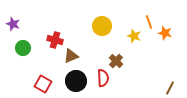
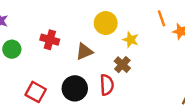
yellow star: (134, 36) -> (131, 40), moved
brown triangle: (71, 56) -> (84, 52), moved

